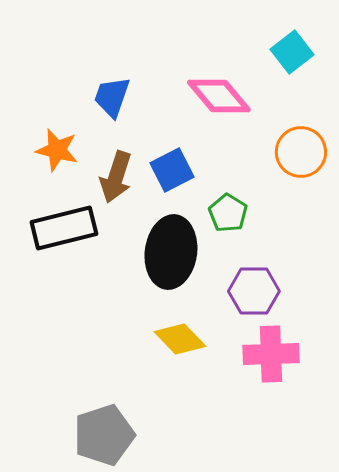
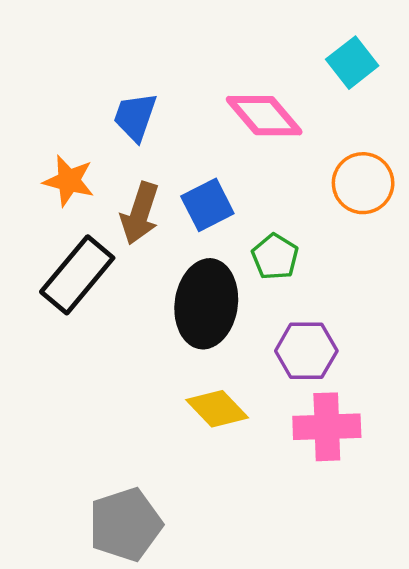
black rectangle: (64, 228) -> (77, 275), turned -36

